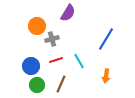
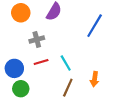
orange circle: (37, 26) -> (21, 13), moved
blue line: (106, 39) -> (95, 26), moved
brown line: (61, 84) -> (68, 88), moved

